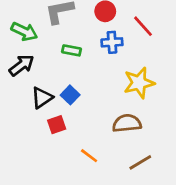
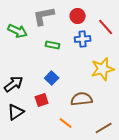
black arrow: (22, 65) -> (14, 84), moved
black triangle: (42, 98) -> (16, 112), moved
brown semicircle: (127, 123) -> (82, 99), moved

